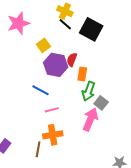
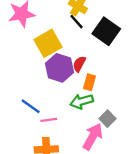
yellow square: (43, 45) -> (48, 43), size x1.6
blue line: (41, 90) -> (31, 106), moved
green arrow: (89, 91) -> (82, 101), moved, turned 48

